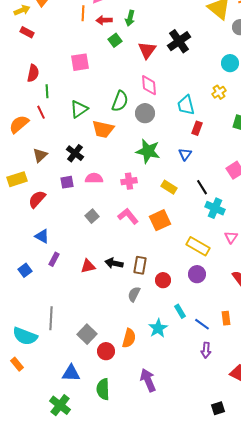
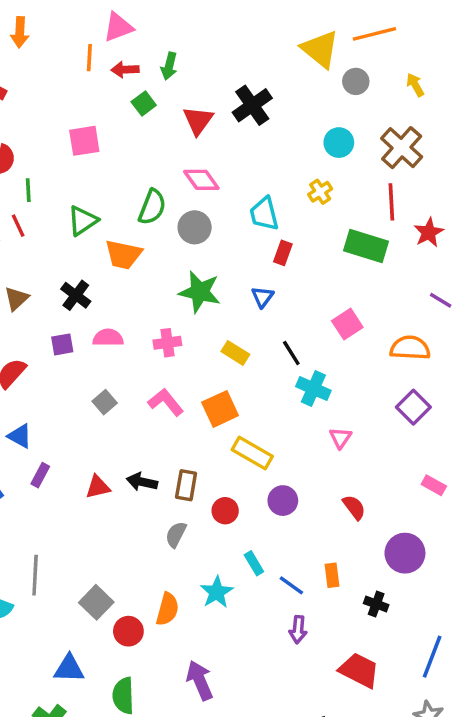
pink diamond: (149, 85) -> (201, 180), turned -30
yellow rectangle: (198, 246) -> (252, 453), moved

